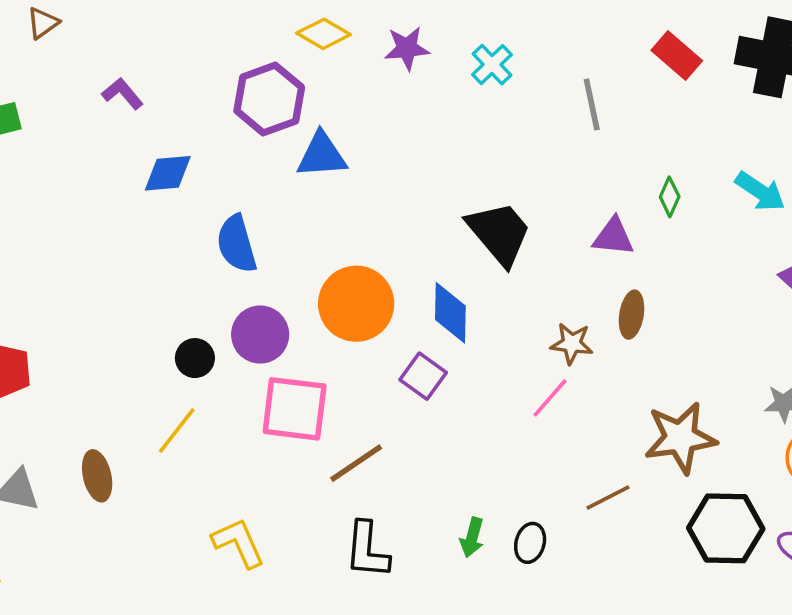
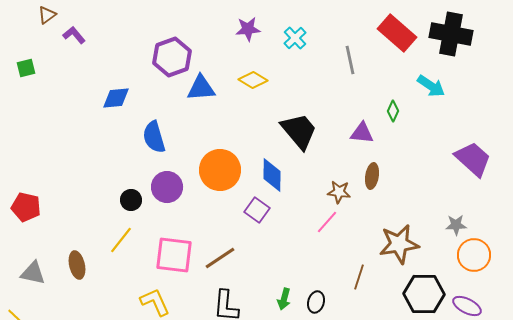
yellow diamond: (324, 34) -> (253, 80), moved
red rectangle: (677, 56) -> (397, 33), size x1.4
purple L-shape: (122, 94) -> (74, 35), moved
cyan arrow: (760, 191) -> (431, 86), moved
pink square: (295, 409) -> (174, 255), moved
brown line: (608, 498) -> (359, 277), turned -45

